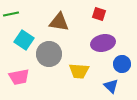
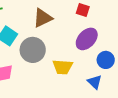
brown triangle: (59, 22) -> (43, 18), turned -35
purple ellipse: (103, 43) -> (87, 39), turned -35

